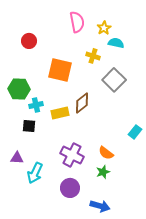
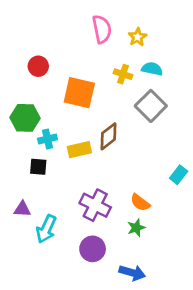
red circle: (29, 41) -> (38, 66), moved
cyan semicircle: (116, 43) -> (152, 69), moved

